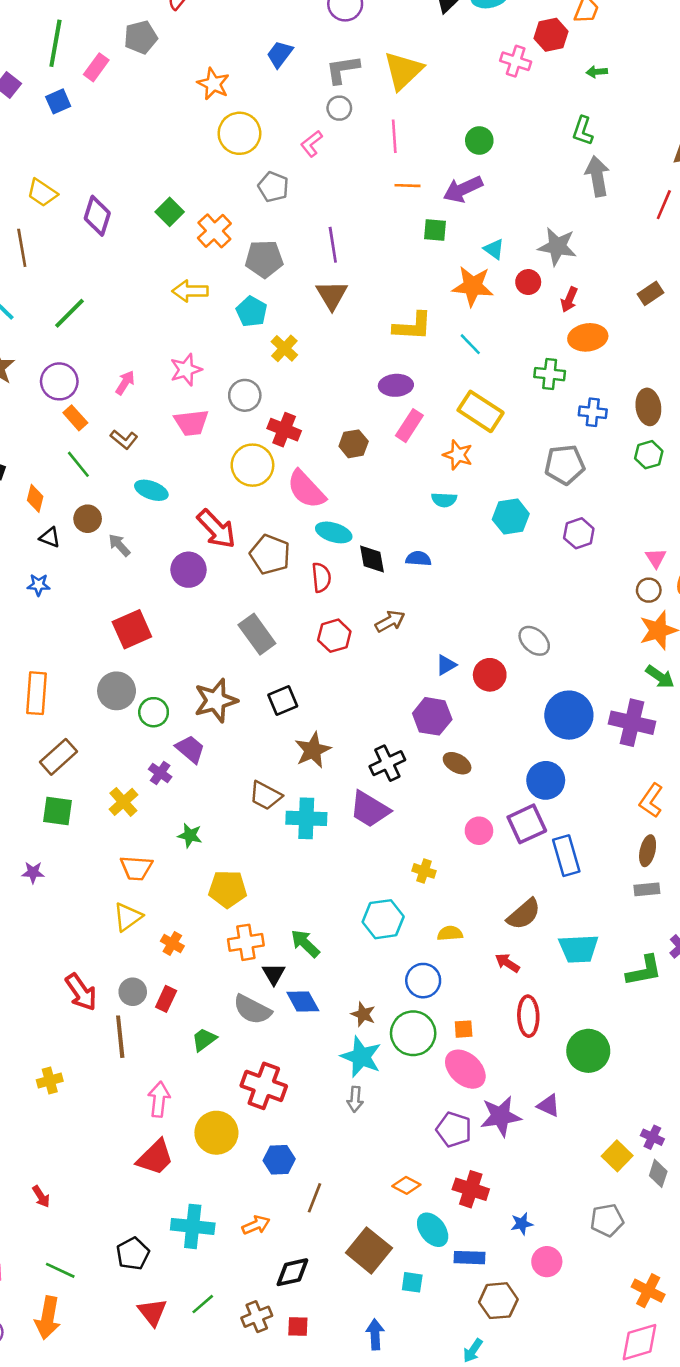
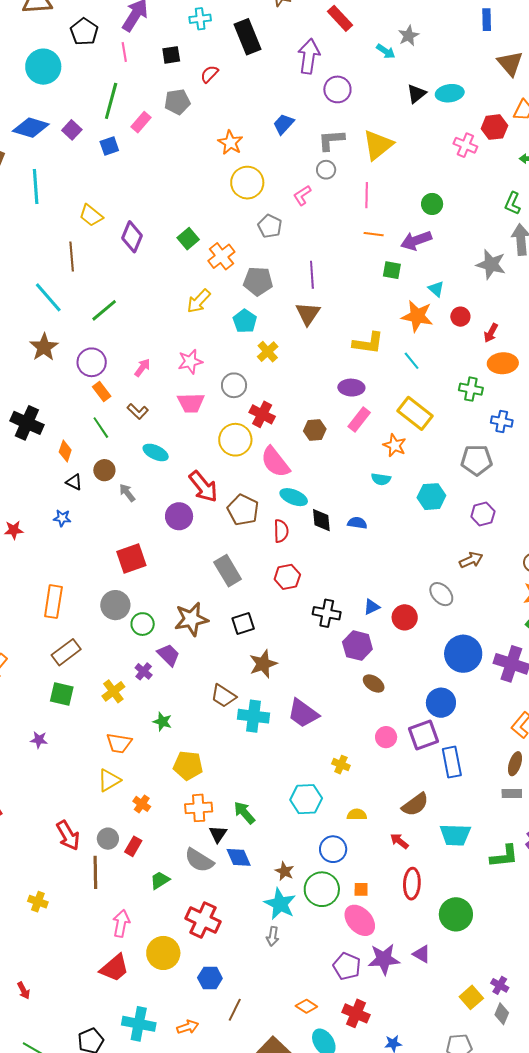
gray star: (557, 246) -> (491, 264), moved
yellow arrow: (190, 291) -> (199, 301), turned -52
brown arrow: (390, 621) -> (471, 560), moved
black cross: (387, 763) -> (327, 613), moved, turned 32
yellow cross: (50, 1080) -> (38, 902), turned 30

